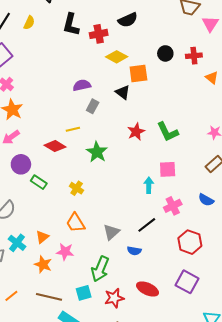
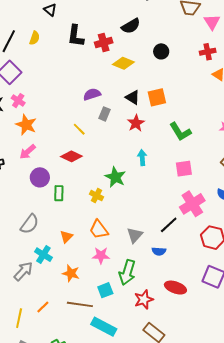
black circle: (165, 53) -> (161, 51), moved
red cross: (194, 56) -> (208, 52), moved
orange square: (138, 74) -> (157, 97), moved
yellow line: (73, 129) -> (79, 129), moved, turned 64
red star: (136, 132) -> (136, 123), moved
green star: (97, 152) -> (115, 177), moved
green rectangle: (39, 182) -> (59, 193), turned 63
cyan arrow: (149, 185) -> (142, 158), moved
pink cross: (173, 206) -> (192, 204), size x1.4
orange triangle: (42, 237) -> (66, 237), moved
pink star: (65, 252) -> (101, 255), moved
cyan square: (84, 293) -> (105, 290), moved

